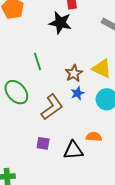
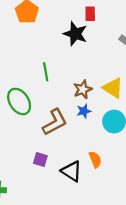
orange semicircle: (94, 137) -> (95, 160), turned 56
black triangle: (73, 150) -> (71, 171), turned 30

